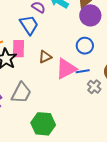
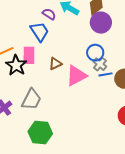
blue line: (83, 71) -> (106, 74), moved
gray cross: (94, 87) -> (100, 64), moved
green hexagon: (43, 124) -> (40, 133), moved

